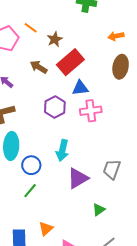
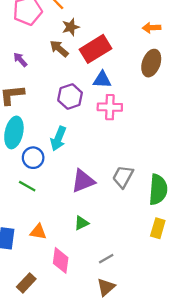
brown star: (55, 39) -> (71, 27), moved
cyan arrow: (62, 150) -> (58, 139), moved
green line: (30, 191) -> (27, 186), turned 70
green triangle: (99, 210) -> (81, 223), moved
orange triangle: (46, 229) -> (38, 232), turned 42

